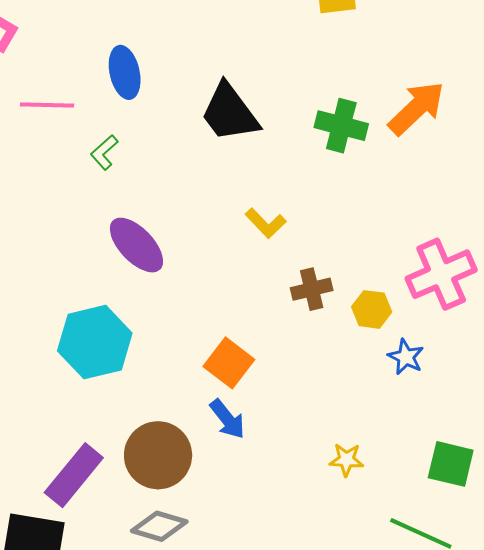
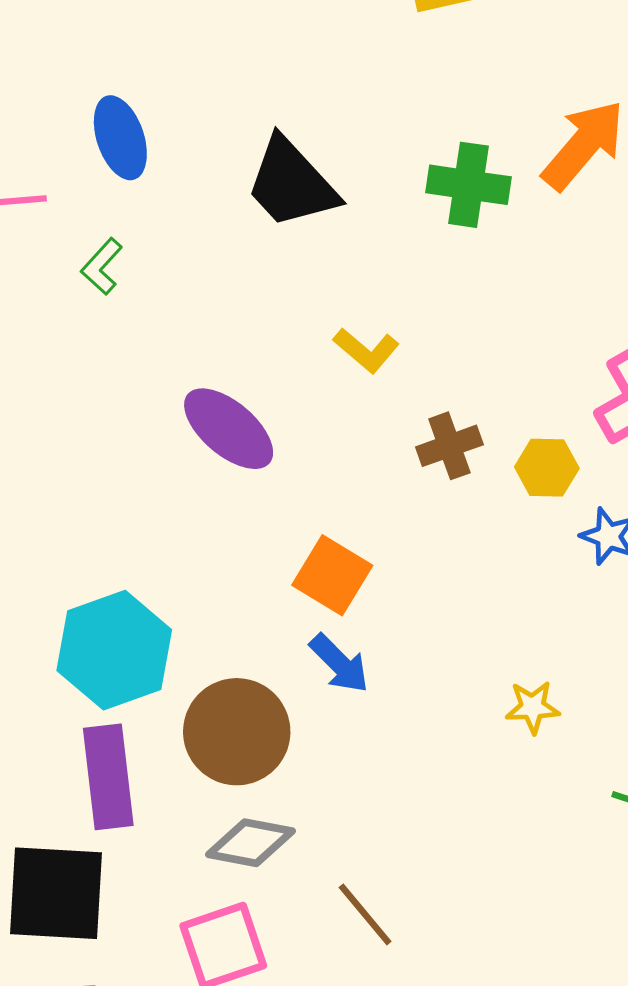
purple ellipse: (136, 245) -> (229, 429), moved
cyan hexagon: (95, 342) -> (114, 650), moved
purple rectangle: (74, 475) -> (108, 777), turned -40

